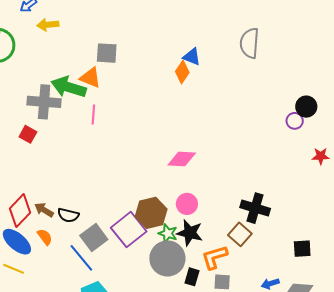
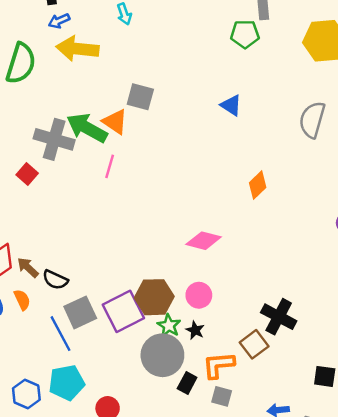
yellow arrow: (48, 25) -> (77, 49), size x1.6
blue triangle: (192, 57) -> (231, 105), moved
orange diamond: (182, 72) -> (258, 185), moved
black star: (190, 233) -> (195, 330), size x0.6

